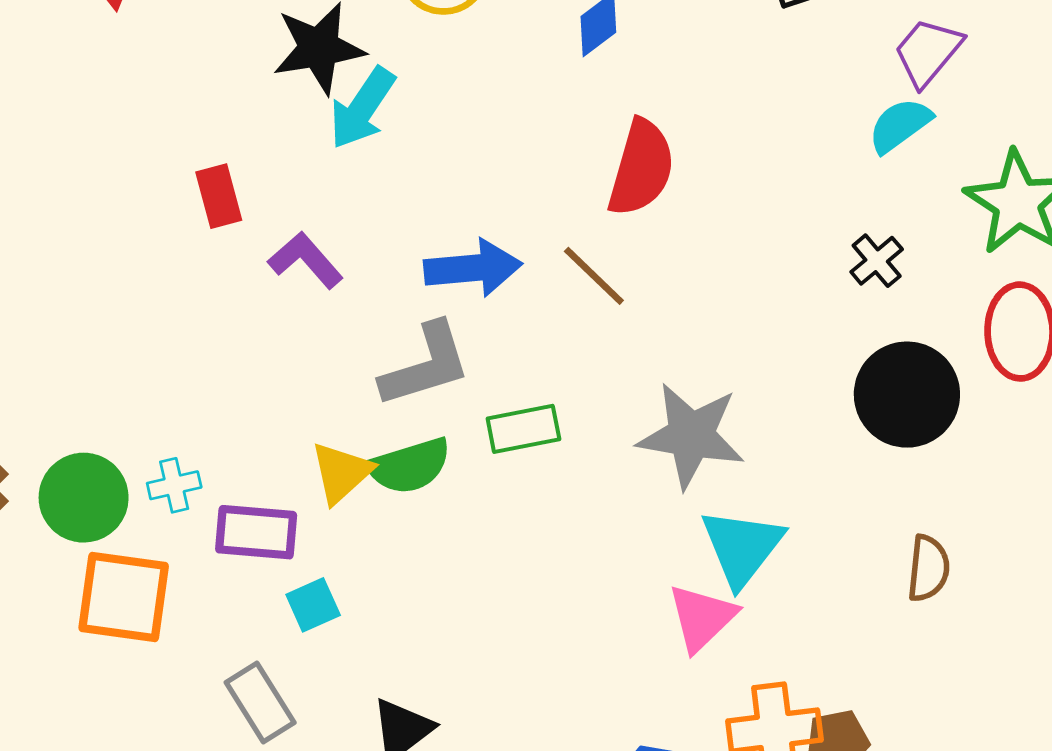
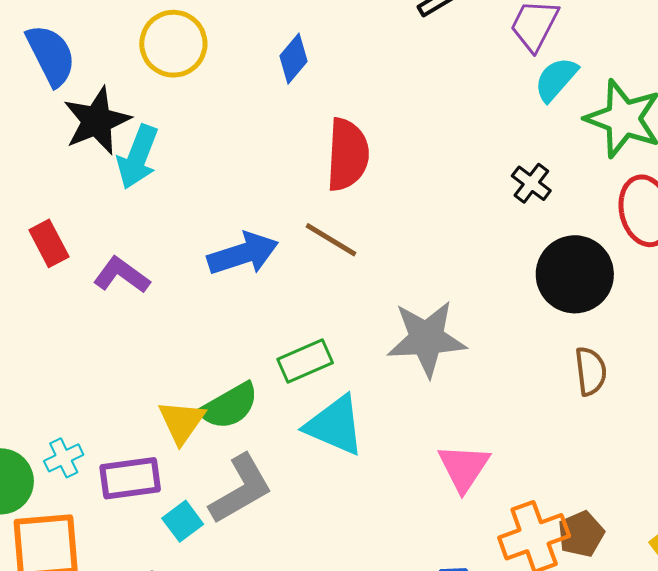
cyan semicircle: (900, 125) -> (556, 79), moved
gray L-shape: (426, 365) -> (241, 489), moved
cyan triangle: (742, 547) -> (335, 425), moved, turned -32
brown semicircle: (928, 568) -> (591, 371), moved

